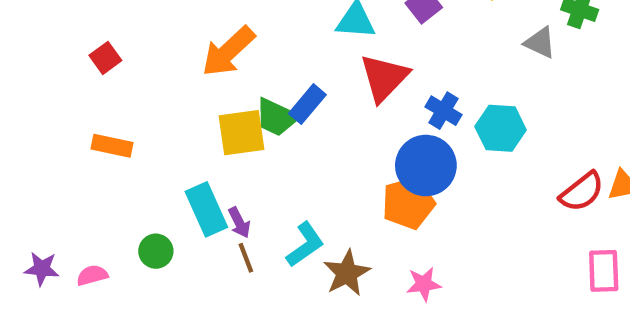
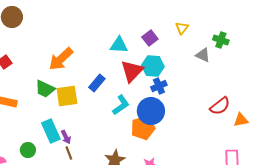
blue cross: (443, 111) -> (159, 86), turned 35
green trapezoid: (277, 117) -> (45, 89), moved
cyan hexagon: (501, 128) -> (153, 66), moved
red semicircle: (582, 192) -> (220, 106), moved
cyan L-shape: (305, 245) -> (121, 105), moved

